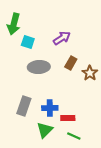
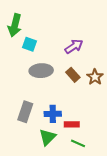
purple arrow: (62, 38) -> (74, 46), moved
brown rectangle: (71, 63) -> (73, 75), moved, turned -72

